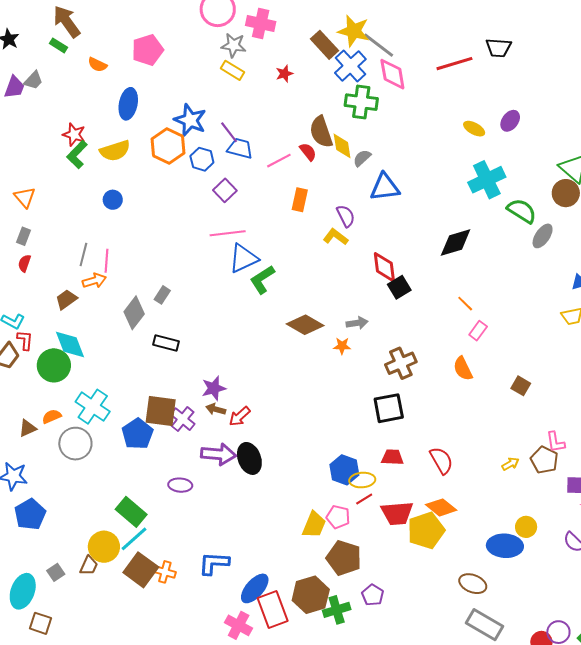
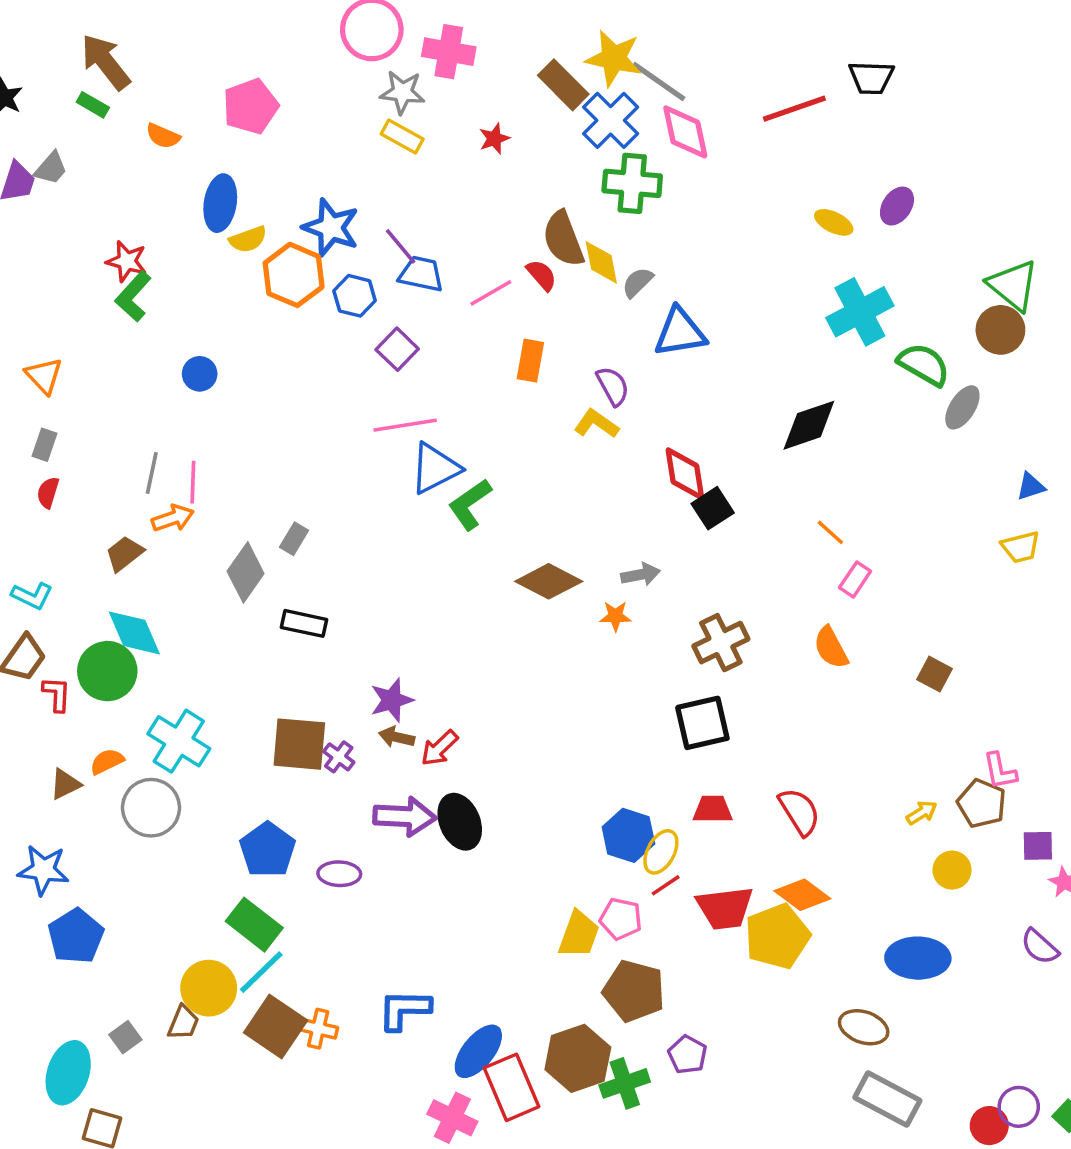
yellow semicircle: (115, 151) -> (248, 239), moved, size x0.7
red L-shape: (25, 340) -> (57, 694), moved
purple cross: (183, 419) -> (339, 757), size x0.7
blue pentagon: (138, 434) -> (268, 850), moved
yellow ellipse: (362, 480) -> (661, 852), turned -55
yellow circle: (526, 527) -> (952, 870), moved

